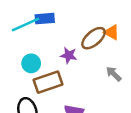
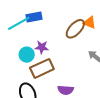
purple star: (69, 55) -> (42, 47), moved

